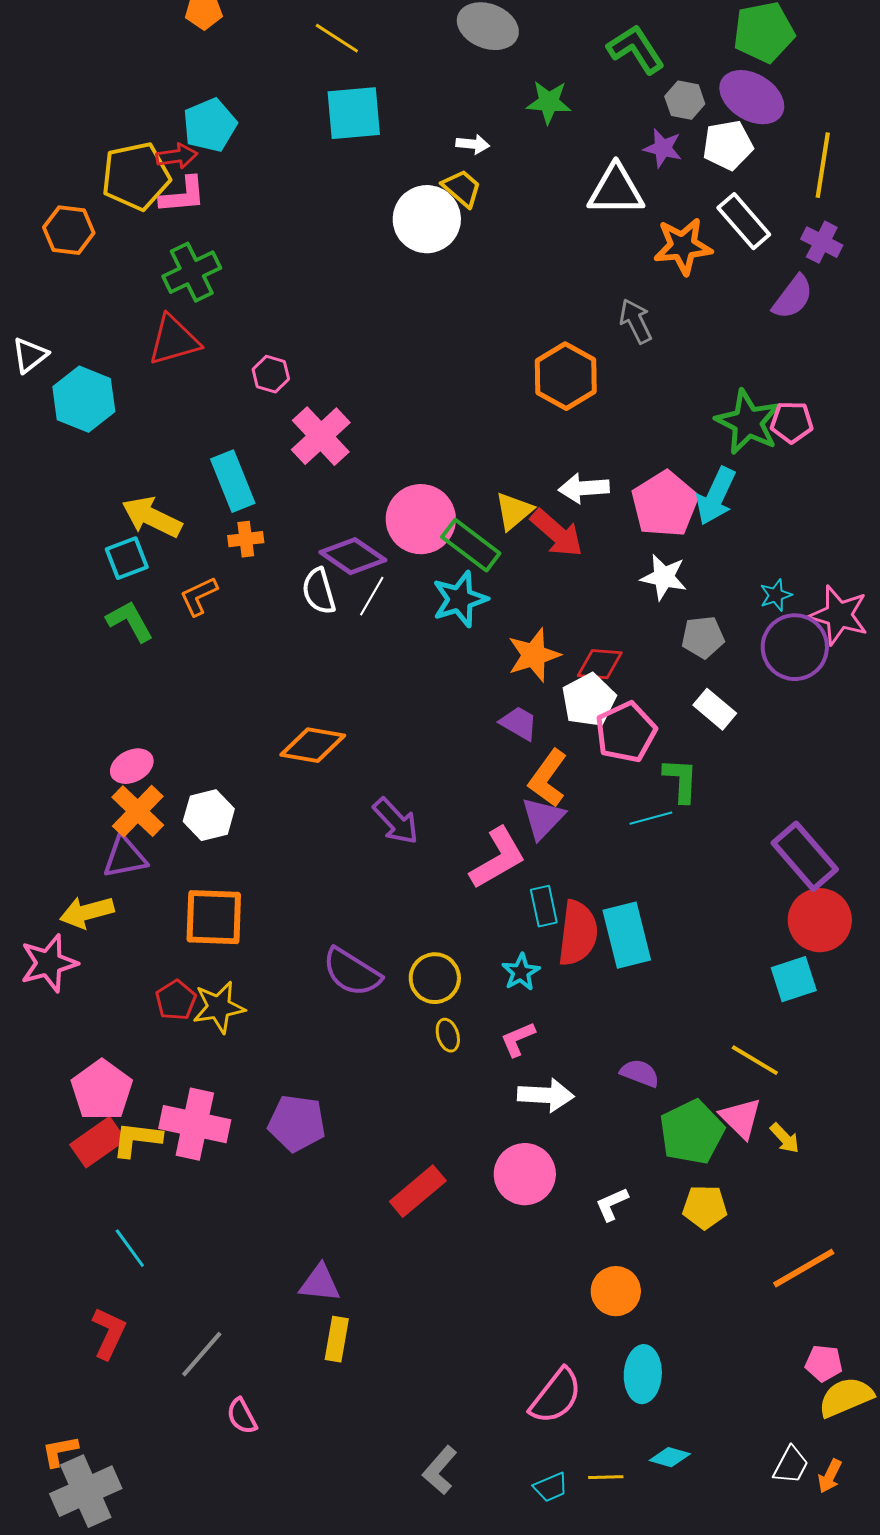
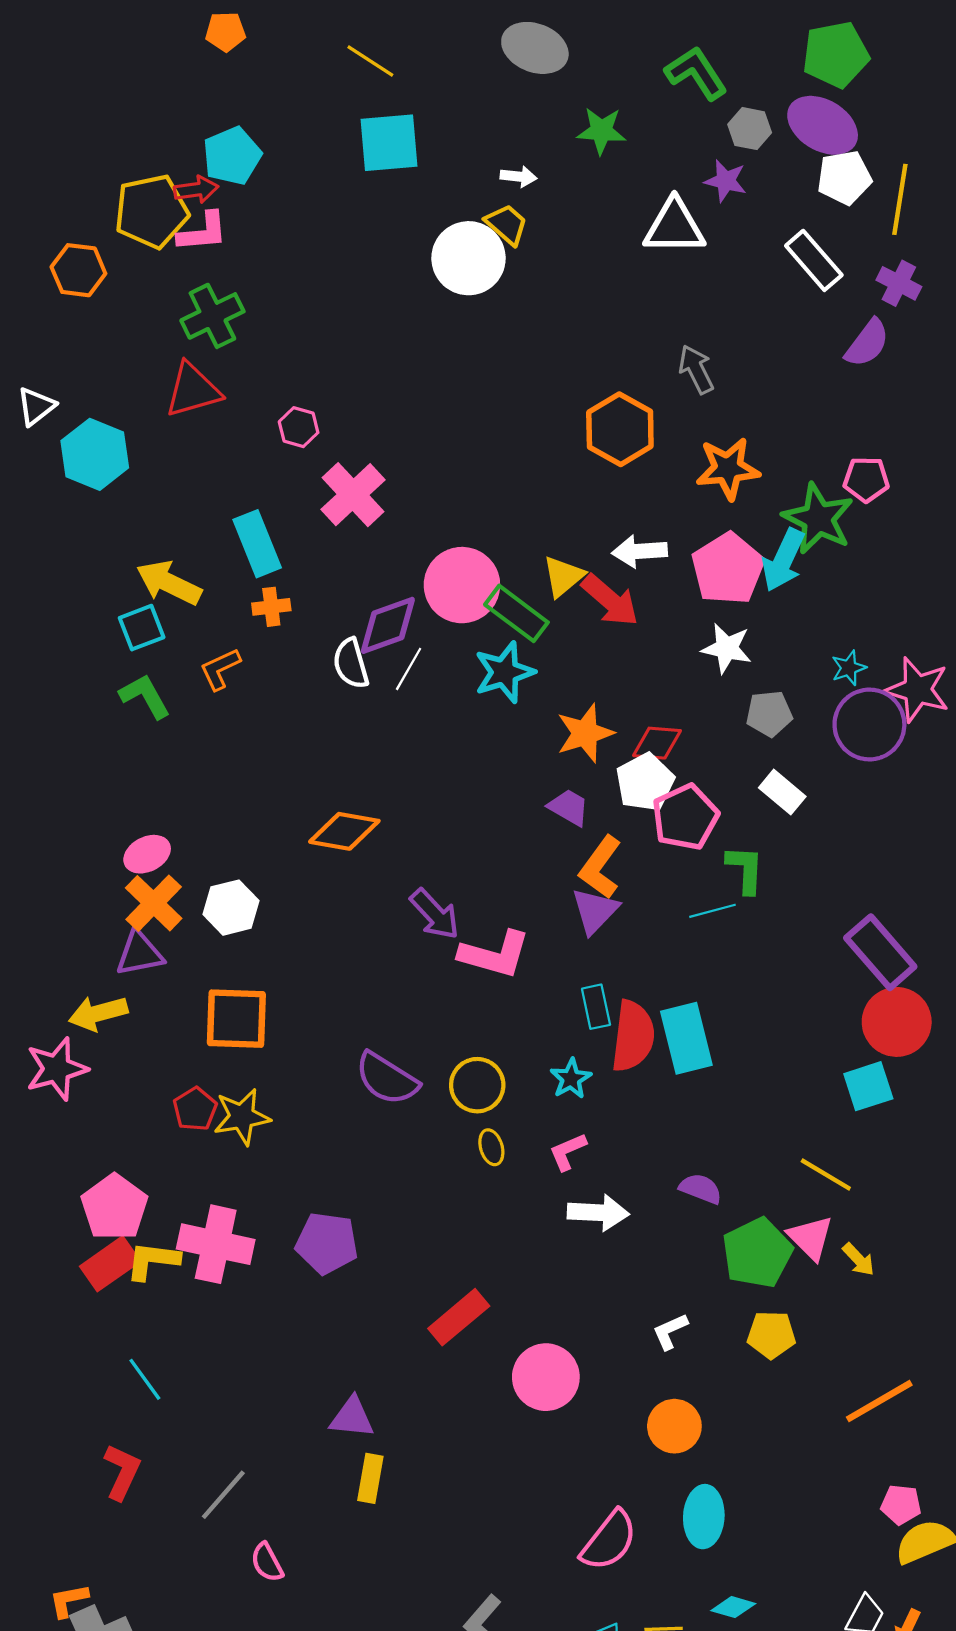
white pentagon: (728, 145) -> (844, 178), moved
orange star: (683, 246) -> (728, 468), moved
green star: (748, 422) -> (818, 519), moved
purple diamond: (353, 556) -> (388, 625), turned -54
pink L-shape: (498, 858) -> (495, 954), moved, turned 46
pink circle: (525, 1174) -> (546, 1377), moved

